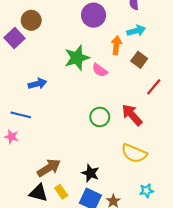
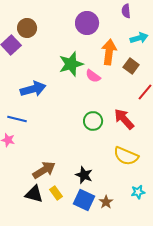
cyan arrow: (136, 31) -> (139, 38), moved
orange arrow: (116, 45) -> (109, 52), size x1.4
blue arrow: (37, 84) -> (33, 89), size x1.4

